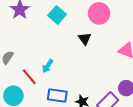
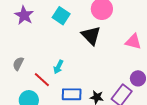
black triangle: (85, 39) -> (91, 35), size x1.5

